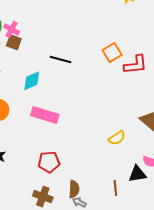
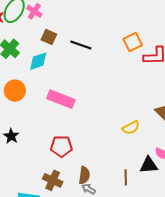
brown square: (14, 42) -> (49, 37), moved
cyan diamond: (32, 81) -> (38, 61), moved

